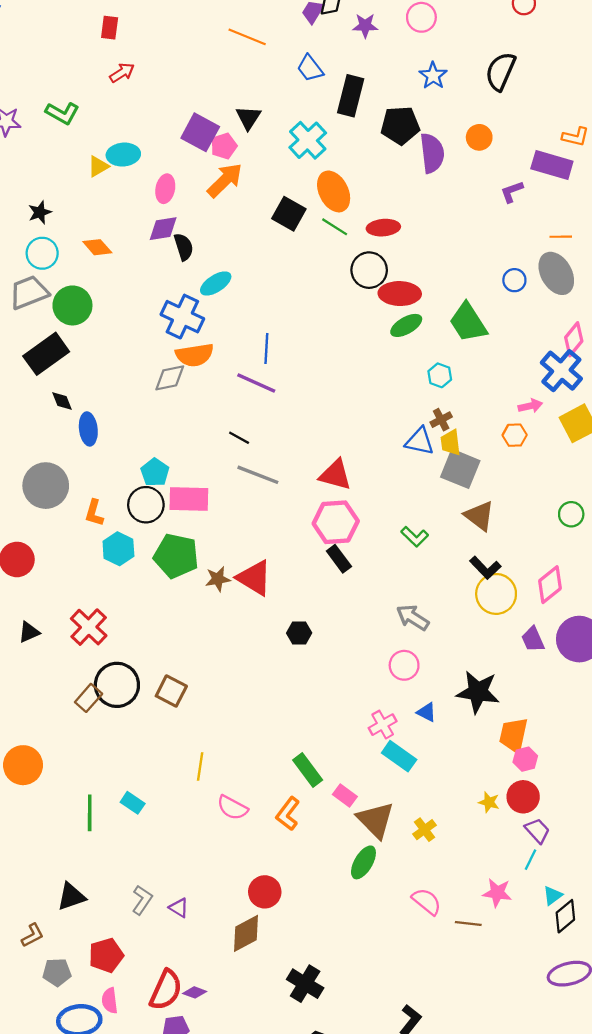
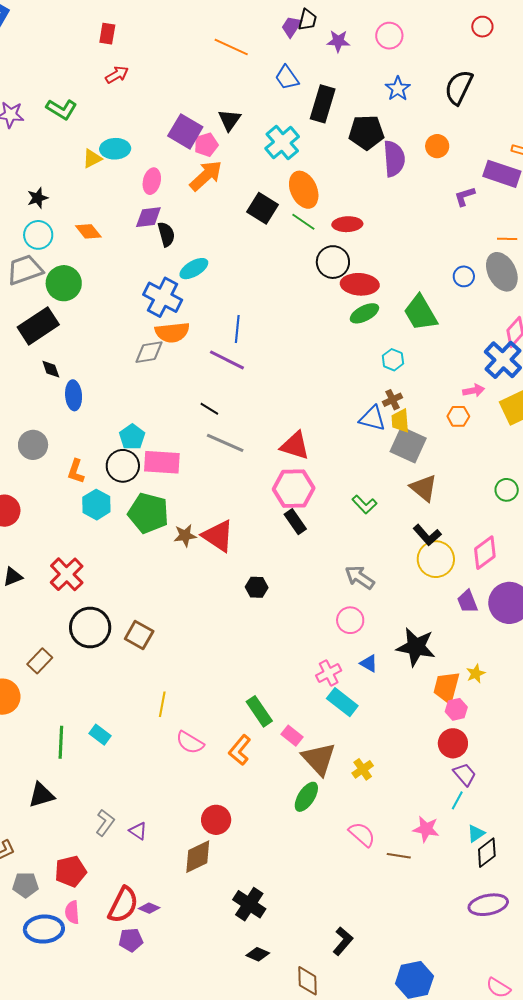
gray circle: (46, 486) -> (33, 445), size x0.7
brown rectangle: (89, 698) -> (40, 661), moved
yellow star: (489, 802) -> (476, 674), moved, turned 30
black triangle: (71, 897) -> (41, 795), moved

